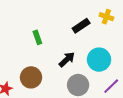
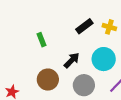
yellow cross: (106, 17) -> (109, 27), moved
brown circle: (31, 77) -> (48, 80), moved

